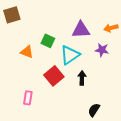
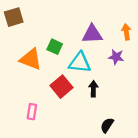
orange arrow: (111, 28) -> (126, 32), turned 96
orange triangle: (27, 52) -> (31, 59), size x1.5
cyan triangle: (70, 55) -> (80, 63), turned 40

